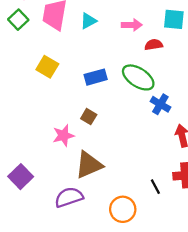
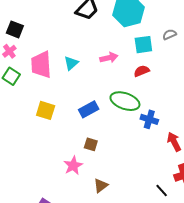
red semicircle: (154, 45) -> (142, 71), moved
brown triangle: (89, 165) -> (101, 186), size x0.6

